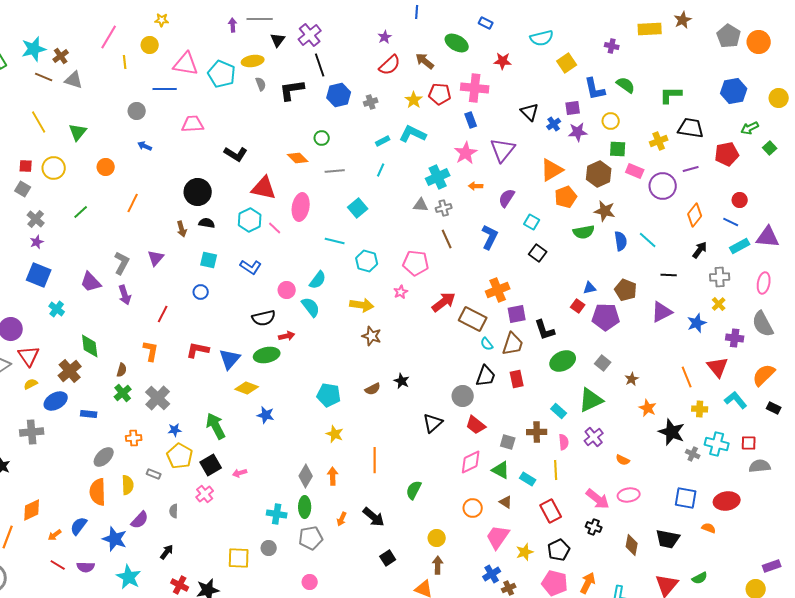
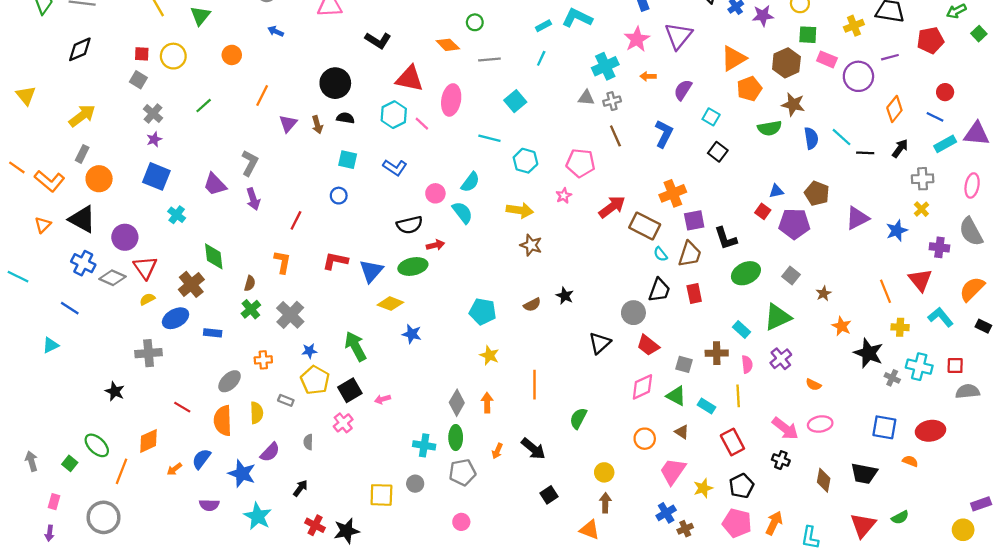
purple triangle: (156, 258) -> (288, 124), moved
black line: (669, 275) -> (865, 153), moved
red line: (58, 565) -> (182, 407), moved

